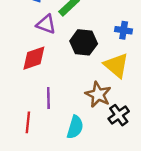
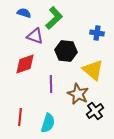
blue cross: (124, 30) -> (97, 33), moved
purple line: (48, 98) -> (51, 84), moved
cyan semicircle: (75, 127) -> (48, 123), moved

